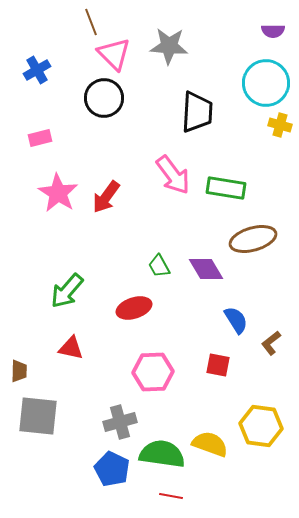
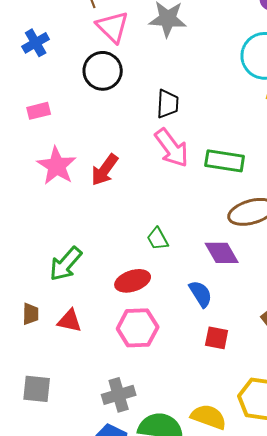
black trapezoid: (197, 112) -> (168, 104), moved, size x0.7
purple diamond: (206, 269) -> (222, 253), moved
blue semicircle: (236, 320) -> (201, 294), moved
brown trapezoid: (19, 371) -> (31, 314), moved
pink hexagon: (153, 372) -> (138, 328), moved
gray square: (38, 416) -> (37, 389), size x0.7

